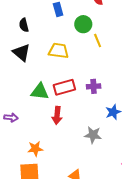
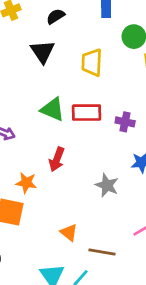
black semicircle: (24, 25) -> (56, 16), turned 56
yellow trapezoid: (59, 51) -> (92, 62), turned -110
red arrow: (57, 115) -> (57, 159), moved

